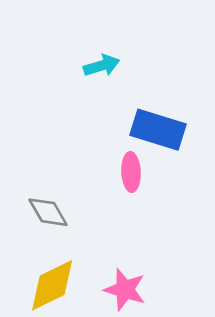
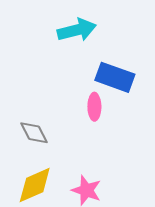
cyan arrow: (102, 66) -> (77, 30), size x1.5

